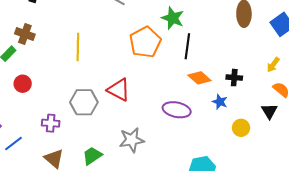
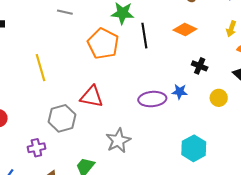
orange diamond: (199, 78) -> (185, 29), moved
black cross: (234, 78) -> (200, 66), moved, turned 35
blue star: (220, 102) -> (180, 92), moved

